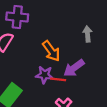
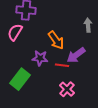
purple star: (44, 75) -> (40, 58), moved

